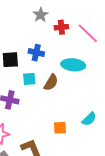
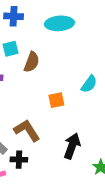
brown semicircle: (51, 82) -> (32, 62), moved

